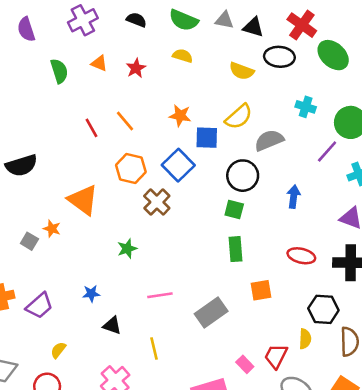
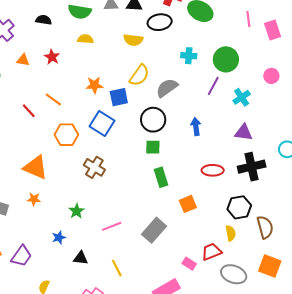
brown cross: (157, 202) -> (94, 167), moved
orange star: (52, 229) -> (34, 199), moved
green star: (127, 249) -> (77, 211), moved
red trapezoid: (276, 356) -> (211, 252), turned 55

